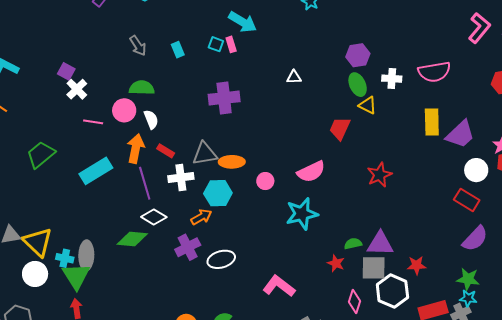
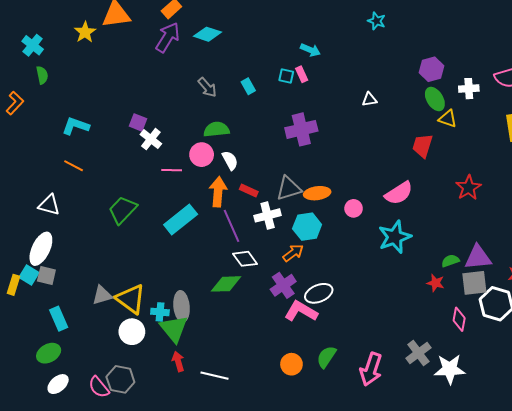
cyan arrow: (243, 22) -> (310, 50), size x0.7
white diamond: (154, 217) -> (245, 259), turned 30
pink L-shape: (279, 286) -> (301, 311), moved

